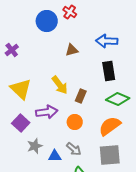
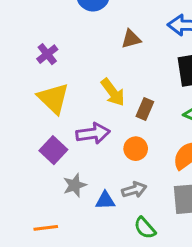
purple cross: (12, 50) -> (47, 54), moved
gray arrow: (74, 149) -> (134, 190), turned -56

